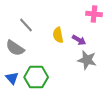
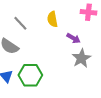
yellow semicircle: (58, 35) -> (52, 19), moved
gray star: (87, 60) -> (81, 58), turned 30

